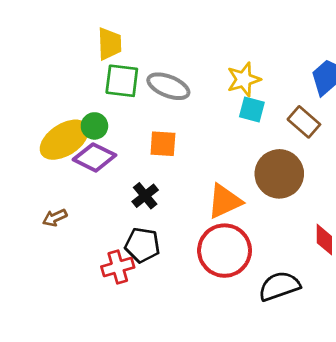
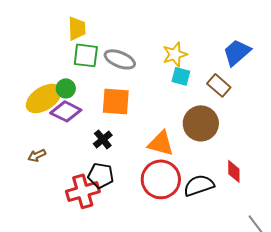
orange square: (163, 144) -> (116, 101), size x1.4
orange triangle: (225, 201) -> (161, 143), turned 40
red cross: (118, 267) -> (83, 191), size x1.4
black semicircle: (279, 286) -> (199, 185), moved

